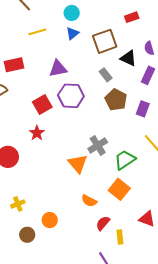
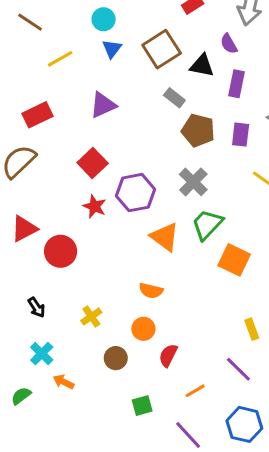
purple hexagon: (71, 96) -> (136, 193), moved
gray cross: (98, 145) -> (193, 182), moved
green trapezoid: (125, 160) -> (207, 224), moved
orange semicircle: (89, 201) -> (151, 291), moved
red semicircle: (103, 223) -> (168, 355), moved

